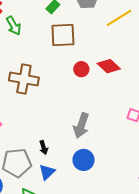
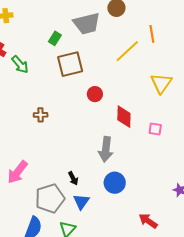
yellow line: (119, 18) -> (127, 51), moved
red diamond: (109, 66) -> (124, 117), moved, turned 60
brown cross: (24, 79) -> (41, 115), size x0.5

